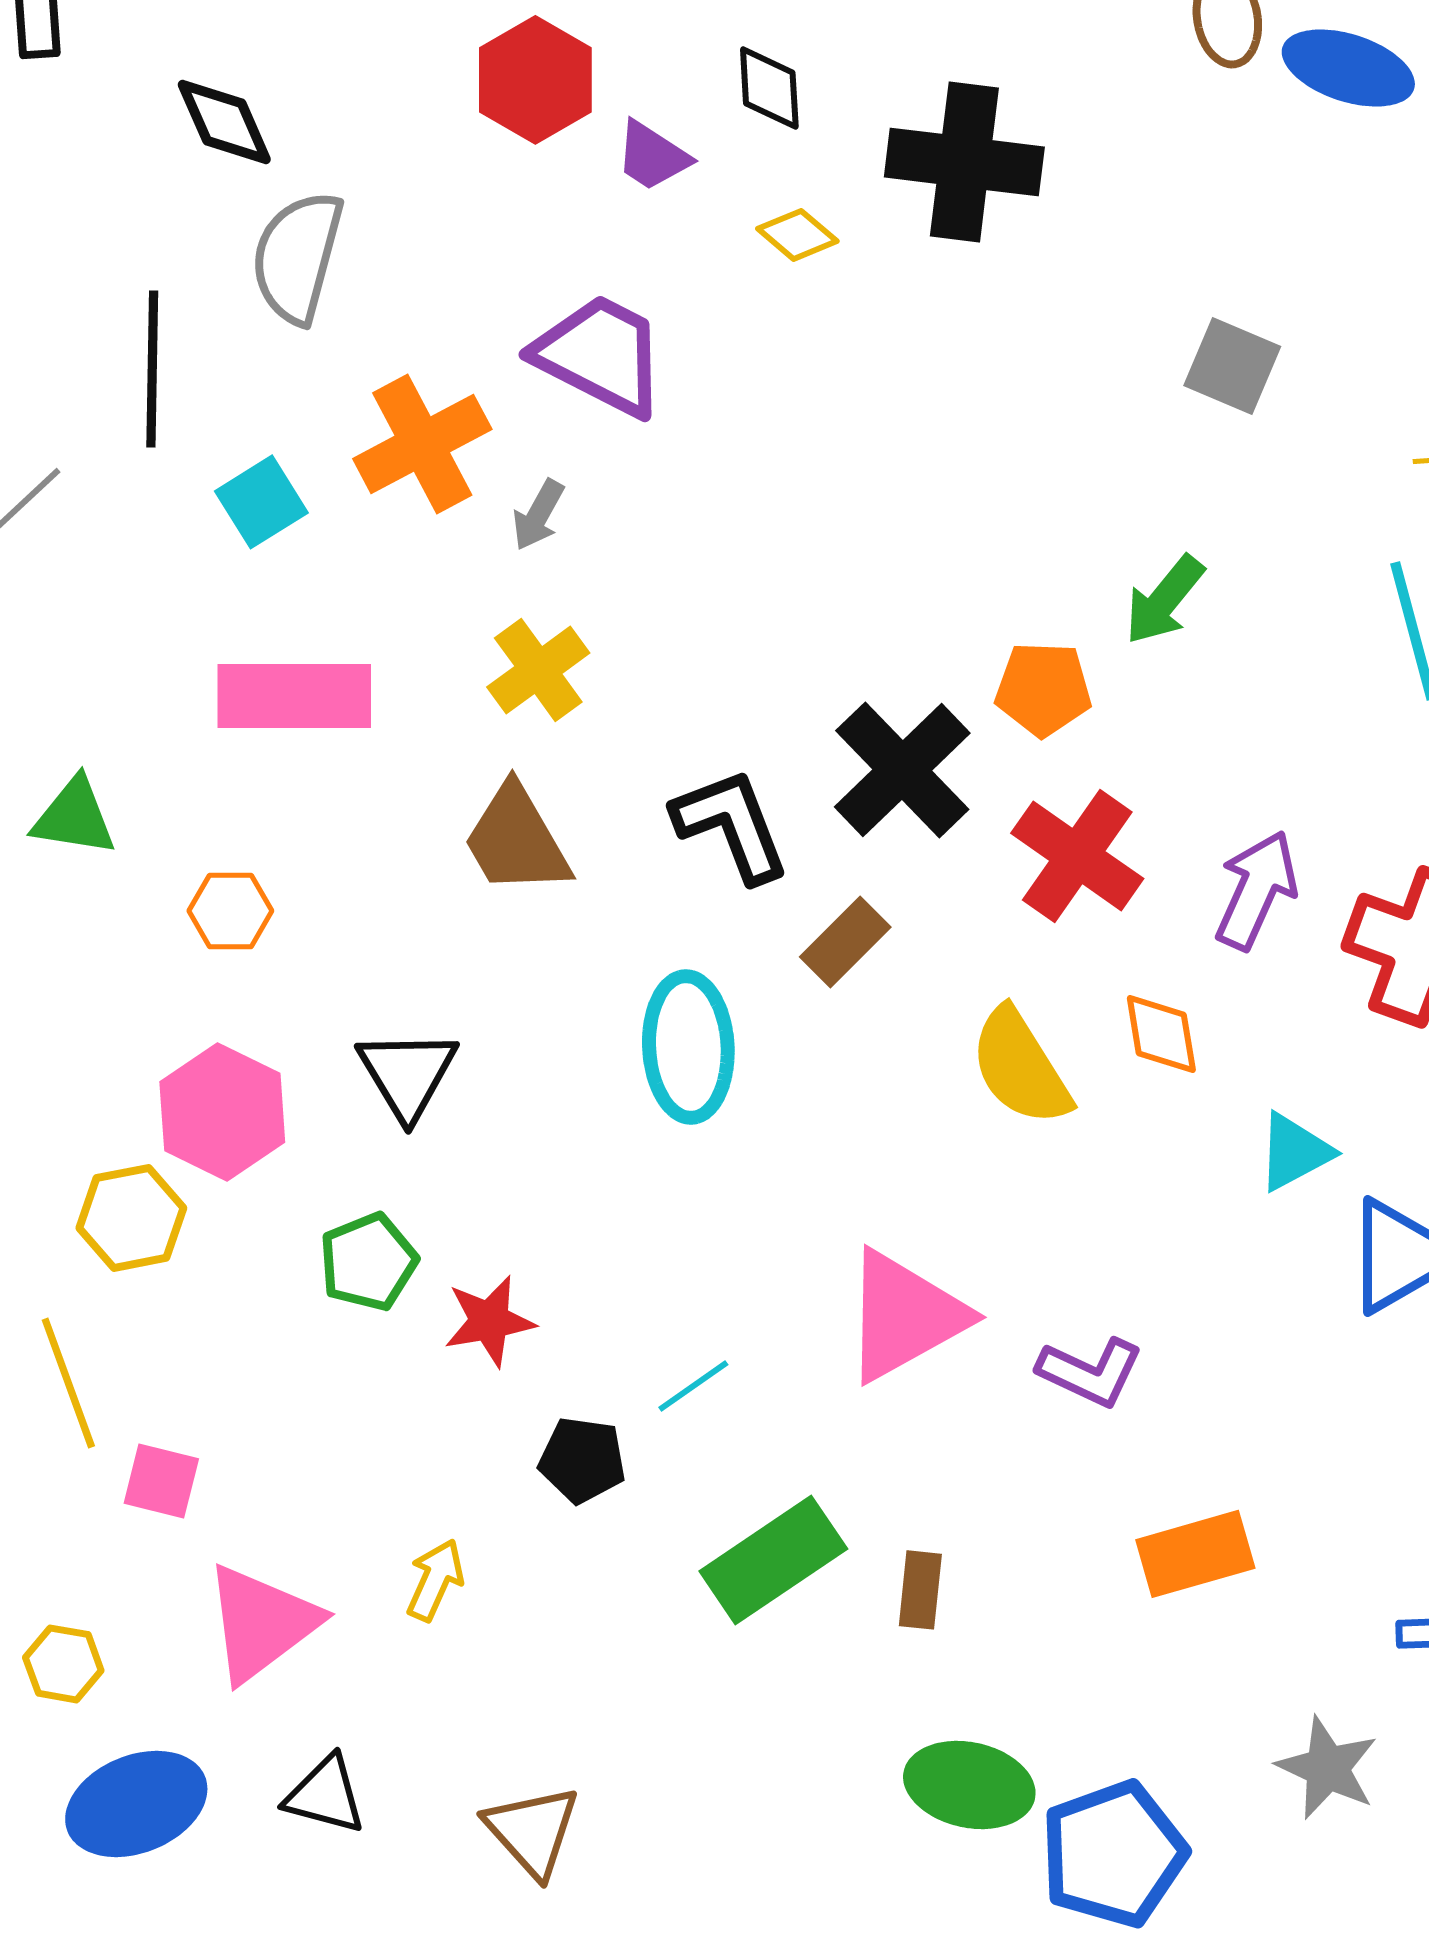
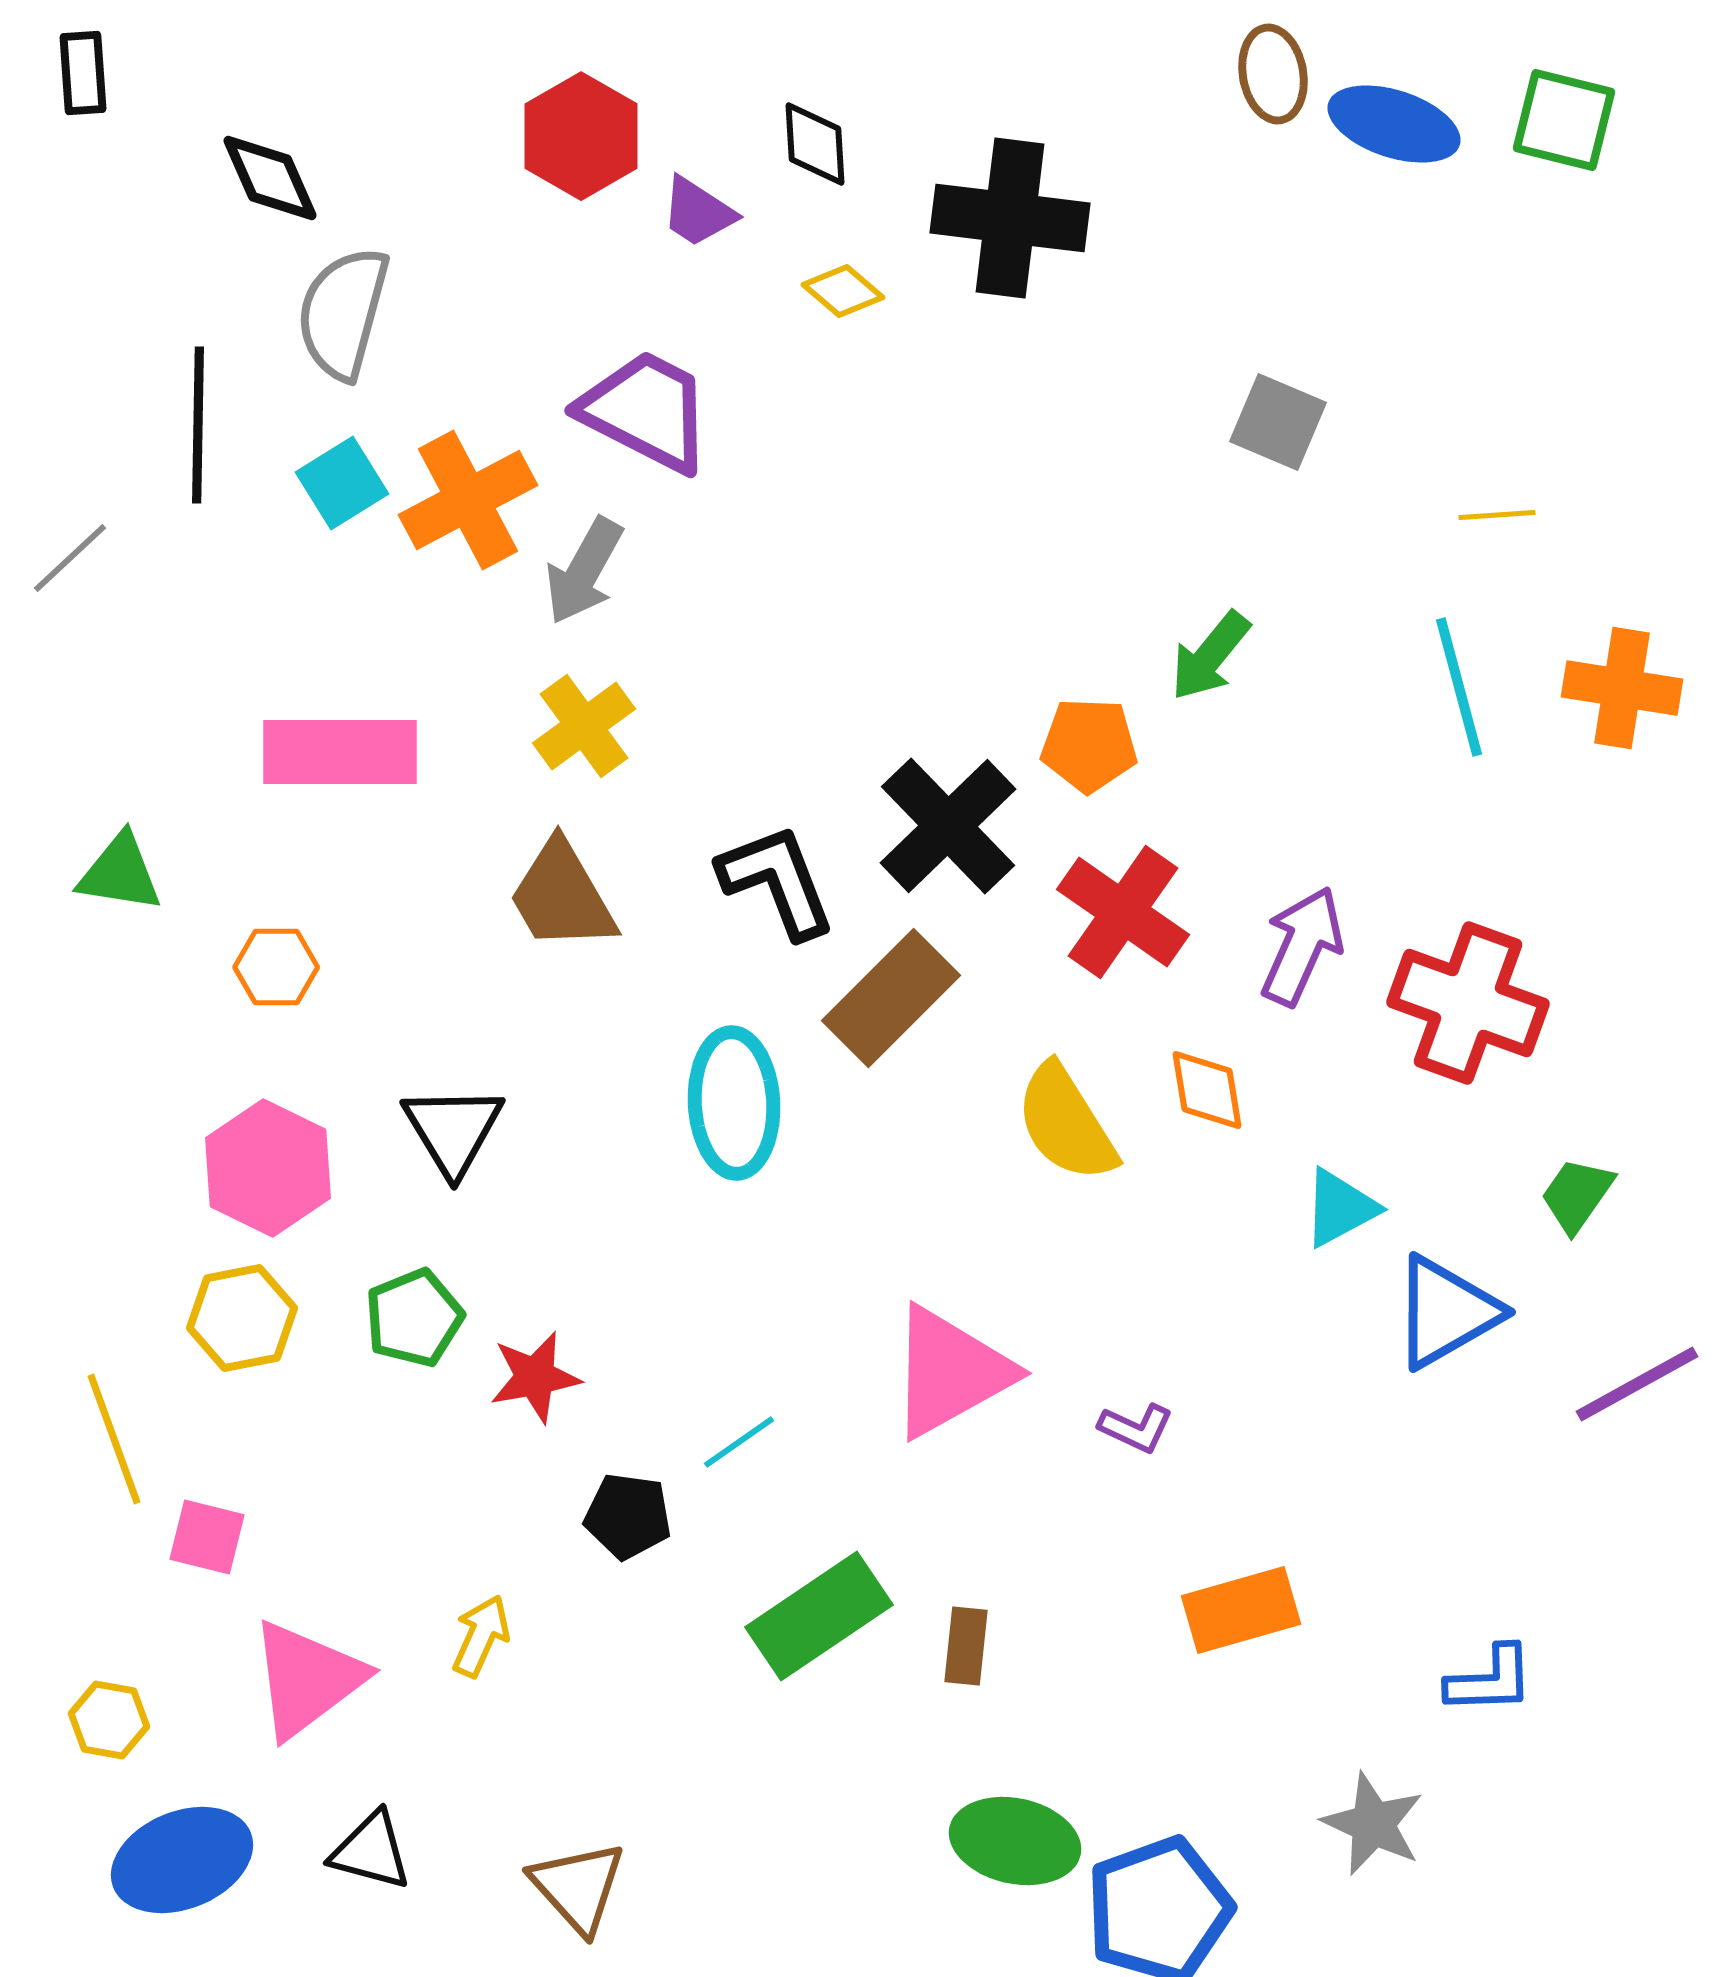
cyan square: (261, 502) -> (342, 483), moved
gray arrow: (538, 515) -> (584, 571), size x1.5
brown rectangle: (845, 942) -> (891, 998), size x1.5
yellow hexagon: (131, 1218) -> (242, 1318), moved
purple L-shape: (1090, 1372) -> (1136, 1428), size x0.7

